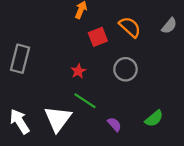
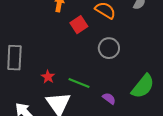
red star: (78, 71) -> (48, 77), moved
green semicircle: (154, 119) -> (143, 86), size x1.5

